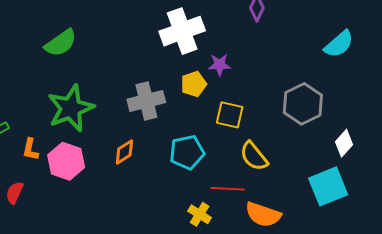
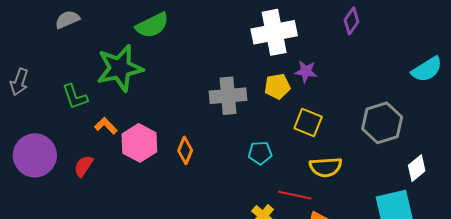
green star: (71, 108) -> (120, 68), moved
orange L-shape: (30, 149) -> (106, 126), turned 115
orange diamond: (124, 152) -> (185, 150), moved, turned -44
cyan pentagon: (187, 152) -> (260, 153), size x0.7
yellow semicircle: (254, 156) -> (326, 167), turned -64

